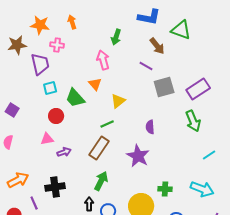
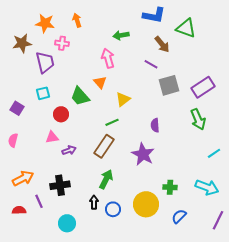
green arrow: (116, 37) -> (121, 35), turned 63
cyan square: (50, 88) -> (43, 93), moved

